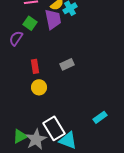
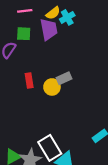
green square: (30, 23) -> (24, 34), turned -32
yellow circle: (39, 87) -> (52, 87), moved

